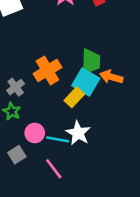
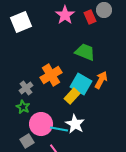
green trapezoid: (91, 62) -> (85, 52), moved, turned -70
orange arrow: (111, 77) -> (101, 80), turned 102
pink circle: (35, 133) -> (41, 124), size x1.5

